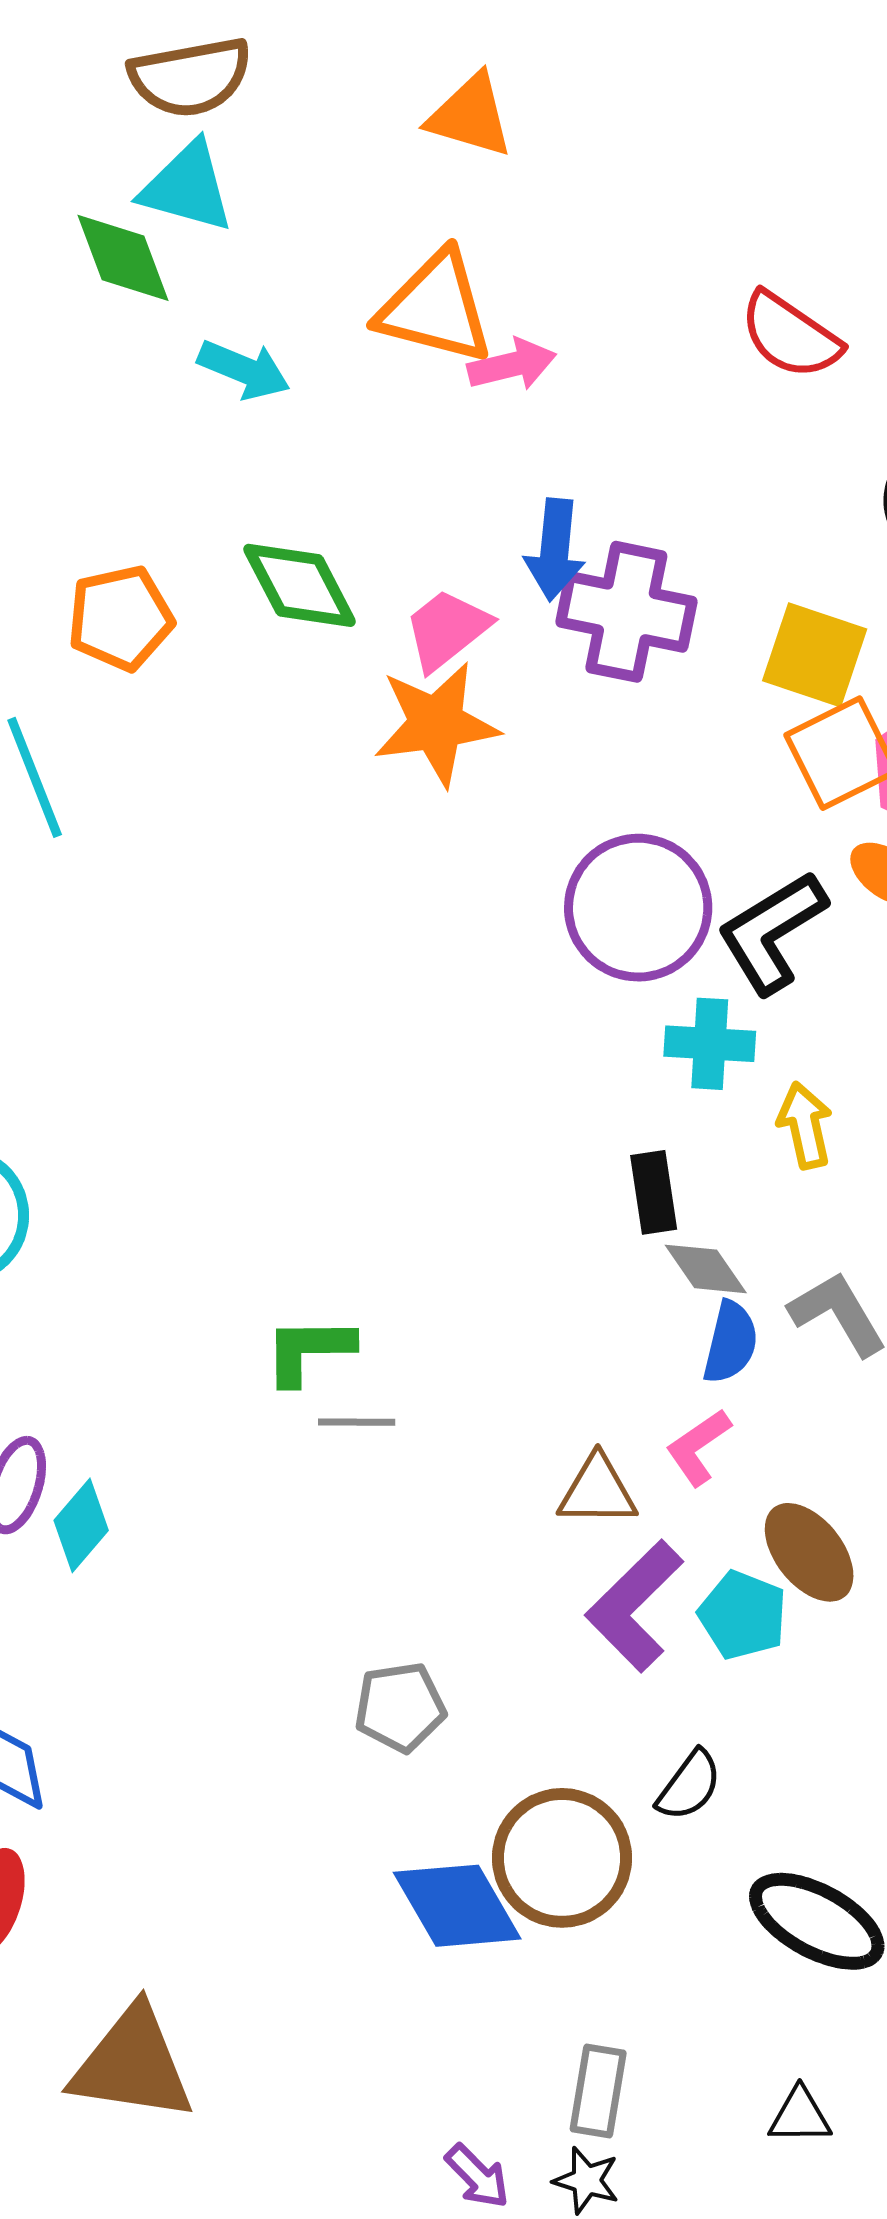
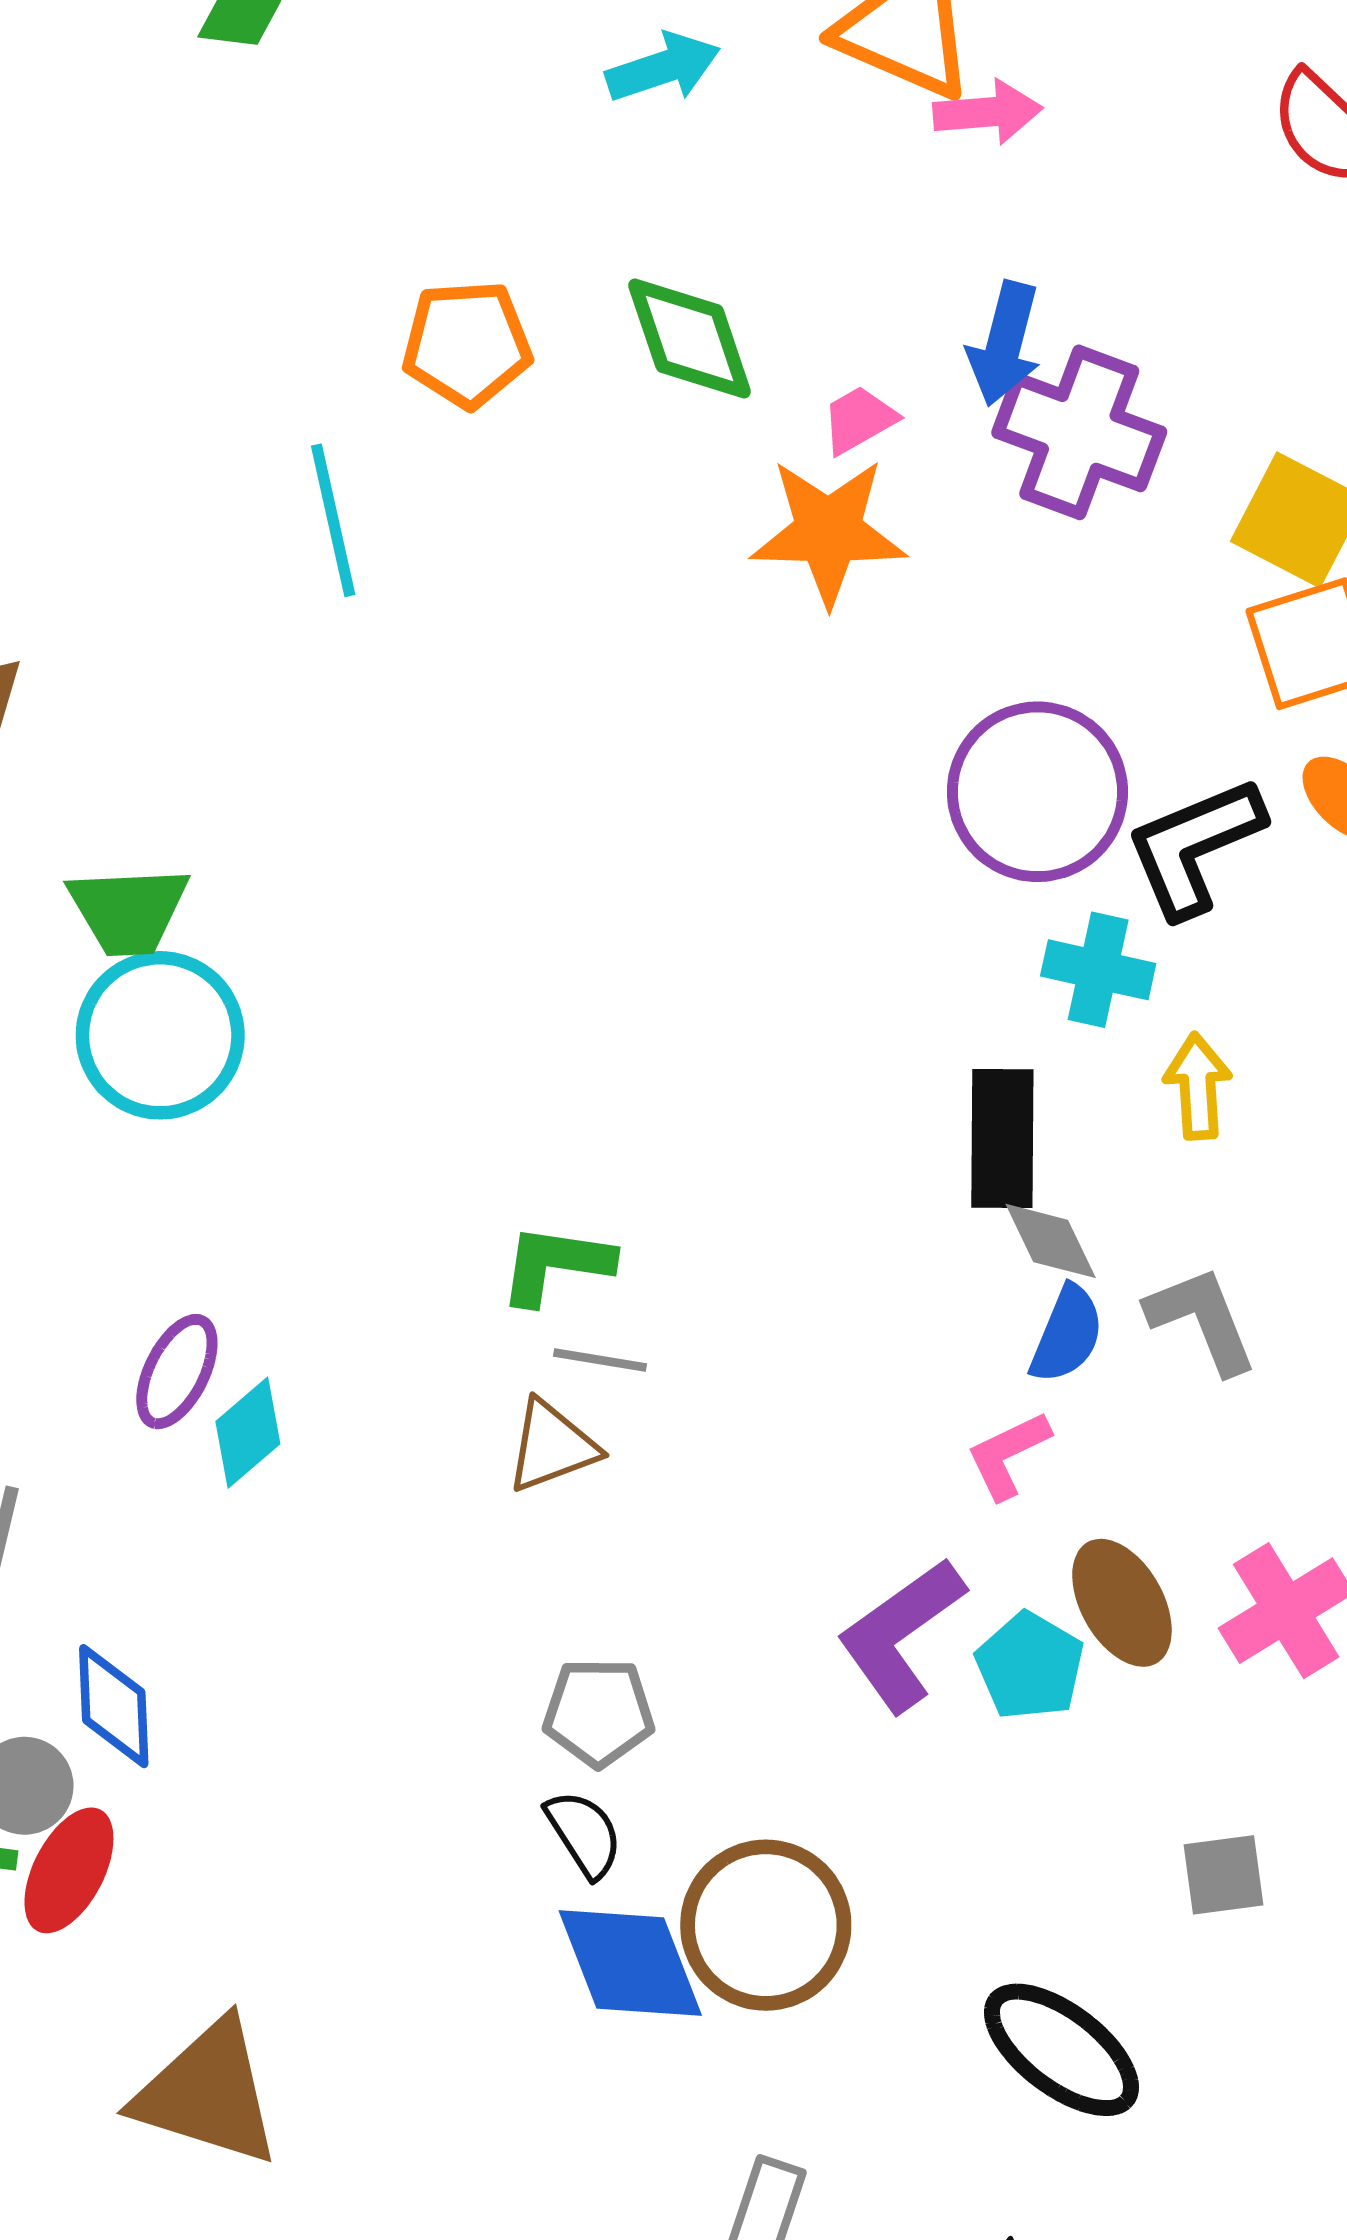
cyan arrow: (244, 370) -> (663, 68), turned -50
pink trapezoid: (447, 630) -> (859, 420), size x0.7
black rectangle: (654, 1192) -> (1002, 1139), size x1.4
brown triangle: (597, 1491) -> (552, 1446), moved, turned -30
black semicircle: (689, 1786) -> (584, 1834), moved, turned -78

